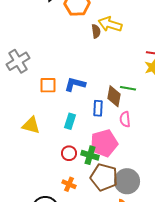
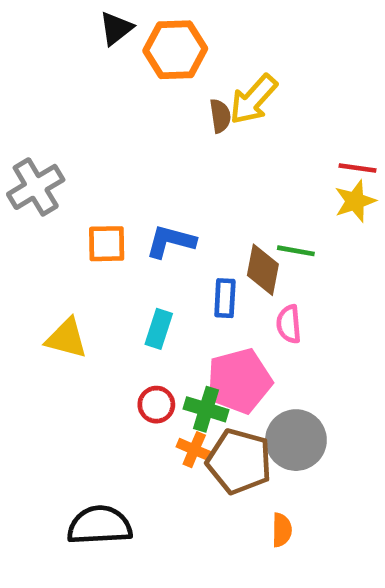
yellow arrow: (110, 24) -> (253, 99), turned -65
gray circle: (127, 181) -> (296, 440), moved
orange cross: (69, 184) -> (194, 450), moved

